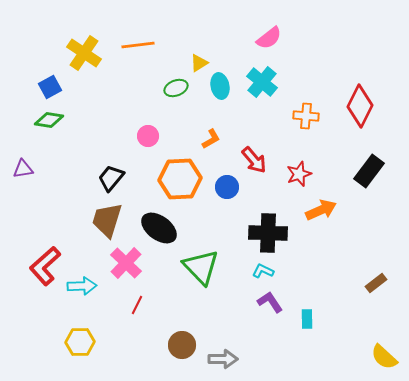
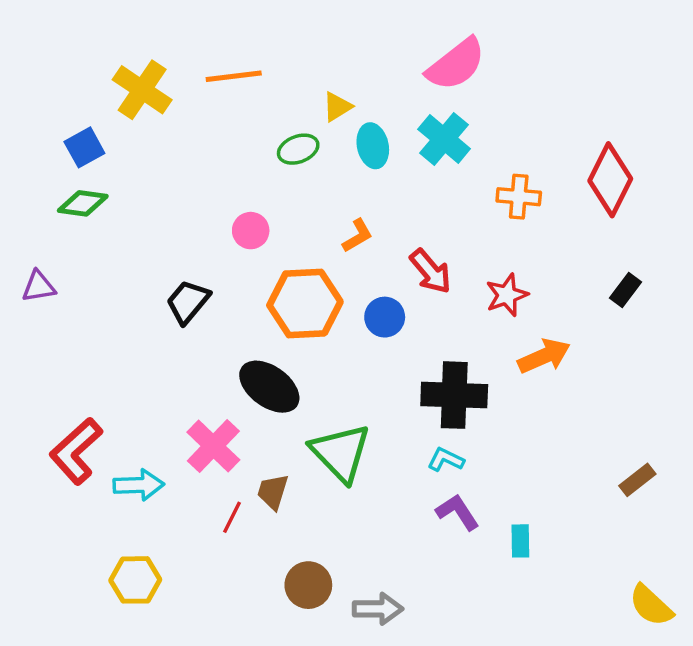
pink semicircle: (269, 38) -> (456, 64), size x1.4
black rectangle: (369, 171) -> (626, 290), size x0.6
brown trapezoid: (107, 220) -> (273, 492), moved, size x0.6

